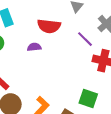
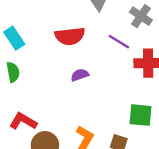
purple semicircle: (34, 47) -> (80, 75), moved

